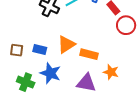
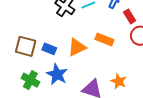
brown square: (17, 50) -> (26, 46), size x1.5
orange rectangle: (89, 54) -> (104, 40), moved

